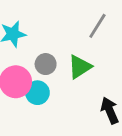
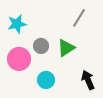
cyan circle: (37, 93) -> (46, 80), moved

